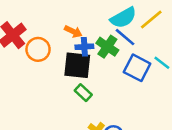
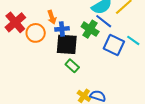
orange arrow: (73, 31) -> (52, 17), moved, turned 48
blue cross: (84, 47) -> (62, 29), moved

